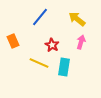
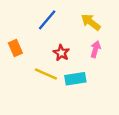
cyan rectangle: (64, 67) -> (75, 79), turned 72

